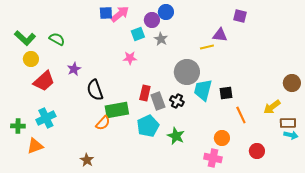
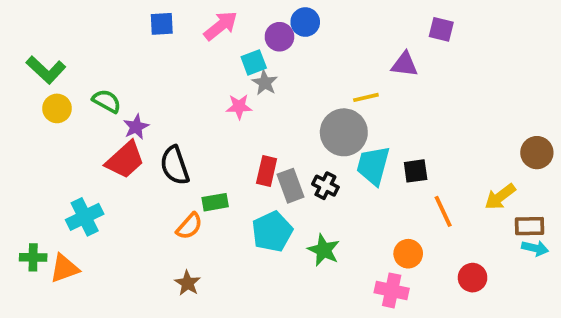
blue square: (106, 13) -> (162, 24), moved
green semicircle: (57, 39) -> (107, 101), moved
gray star: (161, 39) -> (265, 83), moved
yellow line: (207, 47) -> (366, 97), moved
red trapezoid: (44, 81) -> (125, 160), moved
green rectangle: (117, 110) -> (215, 202), size x0.6
green cross: (18, 126) -> (33, 257), moved
brown star: (87, 160) -> (188, 283), moved

